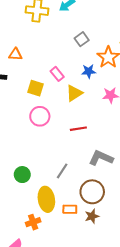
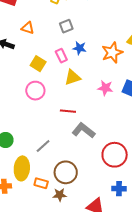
gray square: (82, 39) -> (66, 26), moved
blue star: (89, 71) -> (79, 48), moved
gray L-shape: (101, 158) -> (83, 130), moved

